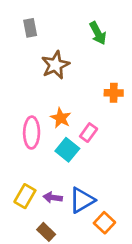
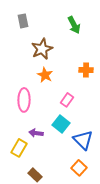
orange star: (61, 118) -> (45, 75), moved
cyan square: (67, 150) -> (61, 124), moved
purple arrow: (53, 198) -> (36, 133), moved
blue triangle: (82, 200) -> (83, 140), moved, turned -45

